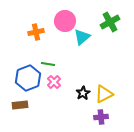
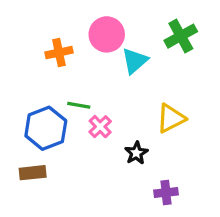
pink cross: (54, 82) -> (100, 127), moved
yellow triangle: (104, 94) -> (171, 118), moved

